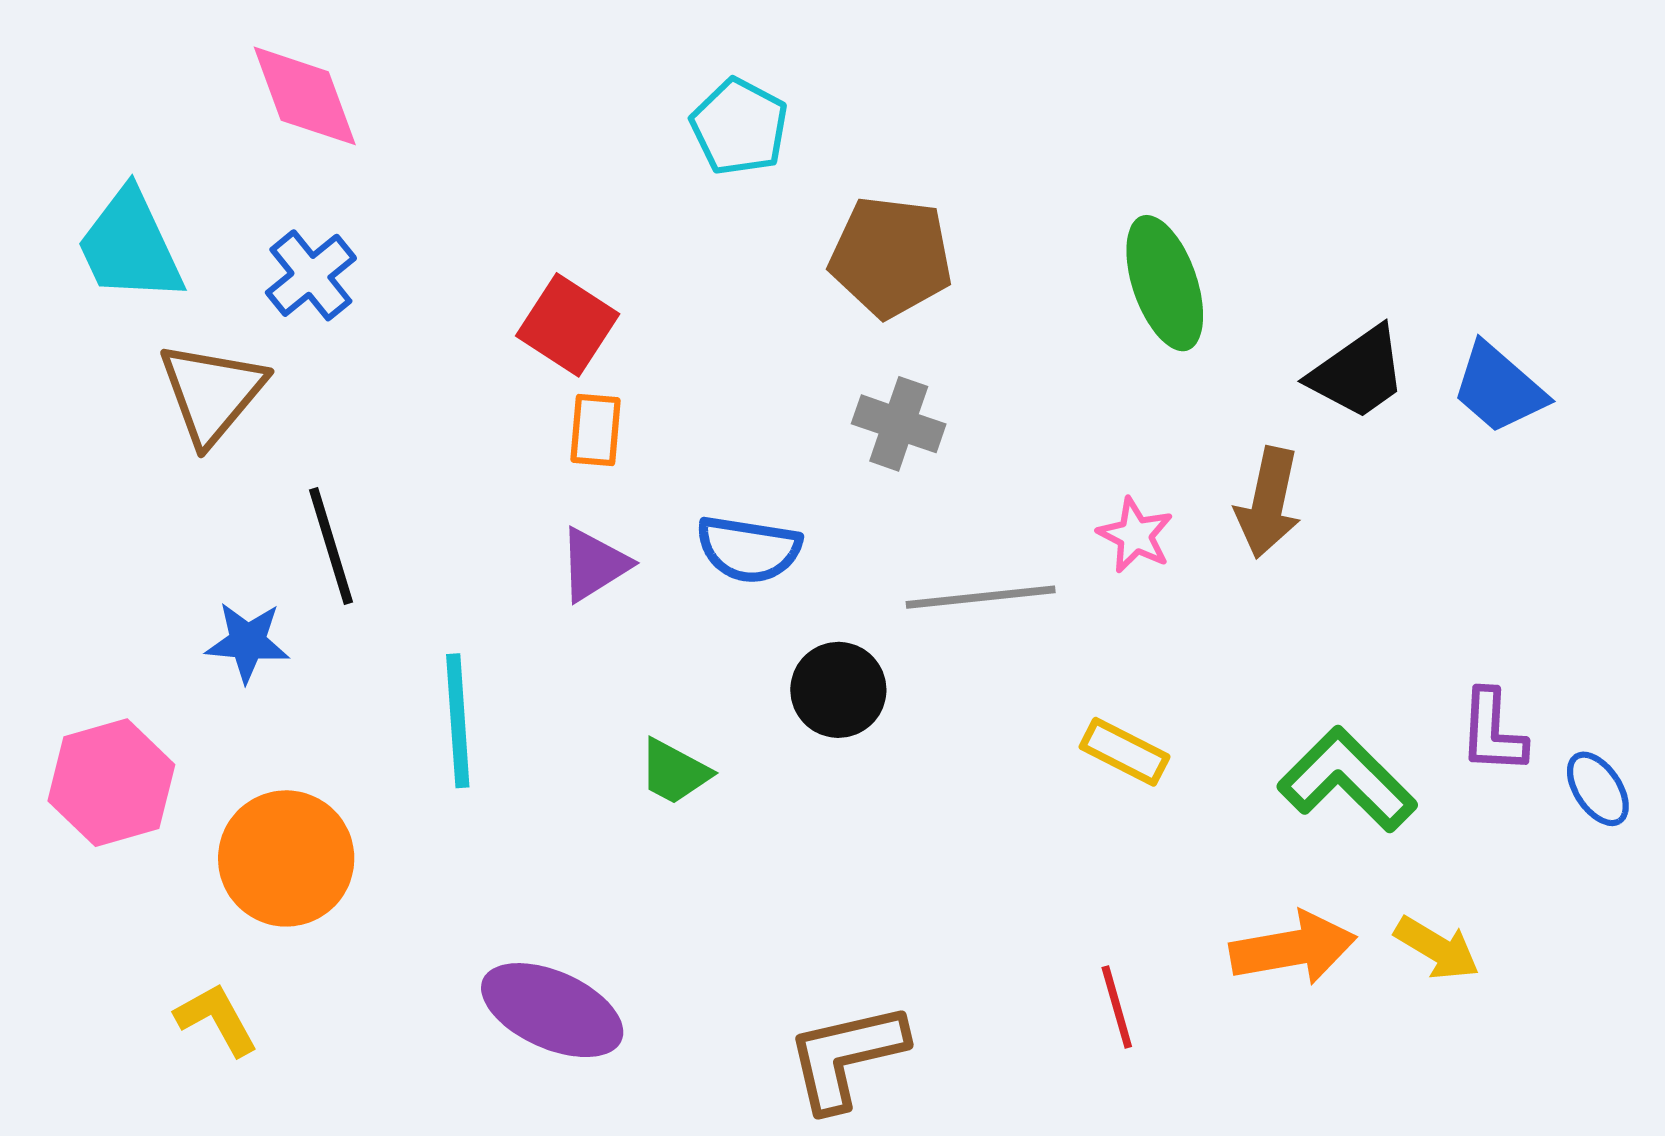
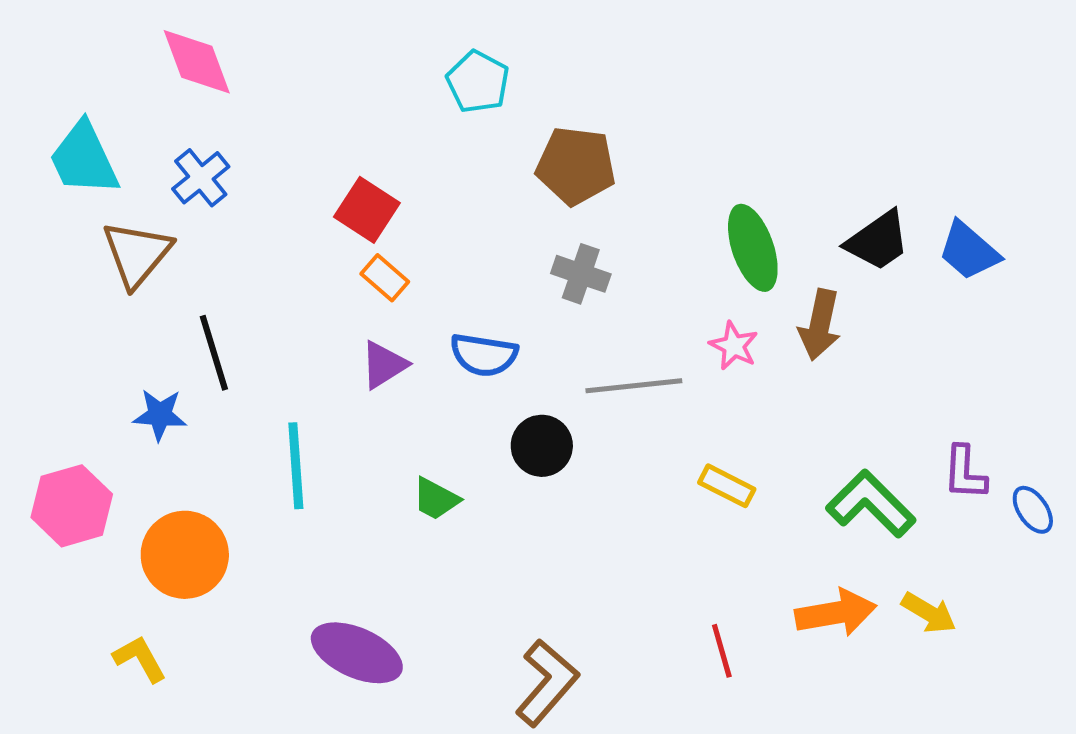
green ellipse: (1165, 283) -> (753, 248), moved
orange rectangle: (596, 430) -> (385, 278), turned -54
brown L-shape: (846, 1056) -> (547, 683), turned 144

